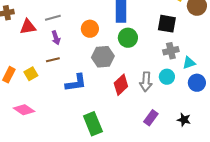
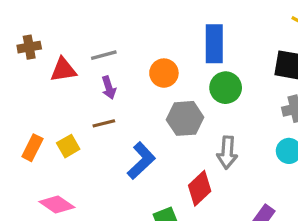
gray arrow: (146, 82) -> (227, 153), moved
blue L-shape: (76, 83) -> (141, 161), turned -35
red diamond: (121, 85) -> (200, 188), moved

